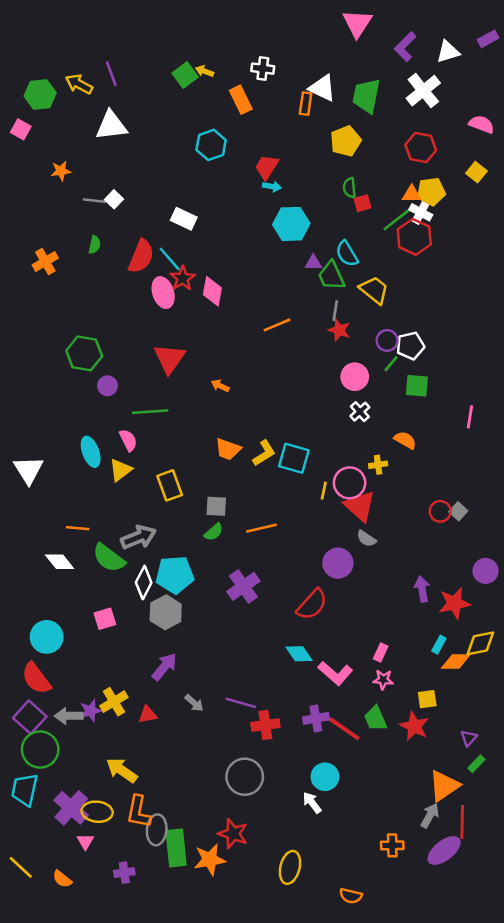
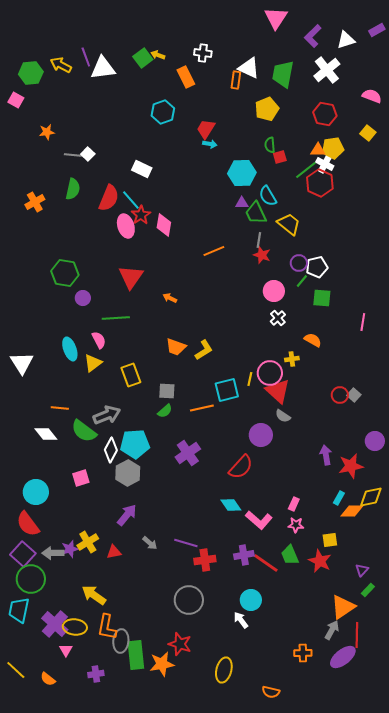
white triangle: (111, 126) -> (103, 68), moved
cyan hexagon: (291, 224) -> (242, 173), moved
green semicircle: (95, 245) -> (73, 189), size x1.5
cyan square: (294, 458) -> (227, 390), moved, turned -30

